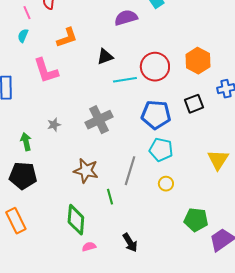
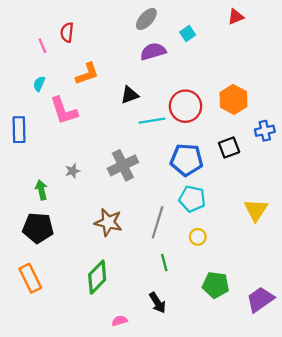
cyan semicircle: (23, 36) -> (39, 84), moved
green line: (110, 197) -> (164, 263), moved
green diamond: (76, 220) -> (97, 277), turned 40
green pentagon: (196, 220) -> (216, 285), moved
pink semicircle: (89, 247) -> (120, 321), moved

